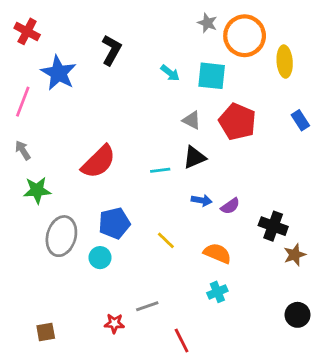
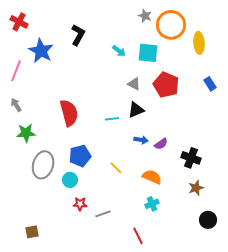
red semicircle: (99, 162) -> (69, 113), turned -60
brown star: (295, 255) -> (196, 188), moved
red star: (114, 323) -> (80, 204), moved
red line: (182, 341) -> (138, 236), moved

